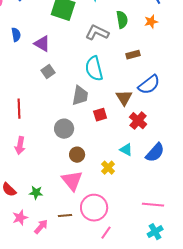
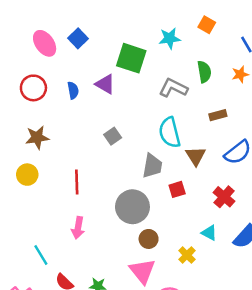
purple triangle: (42, 44) -> (105, 84), moved
brown triangle: (124, 98) -> (196, 156), moved
gray circle: (64, 129) -> (132, 207), size x1.4

